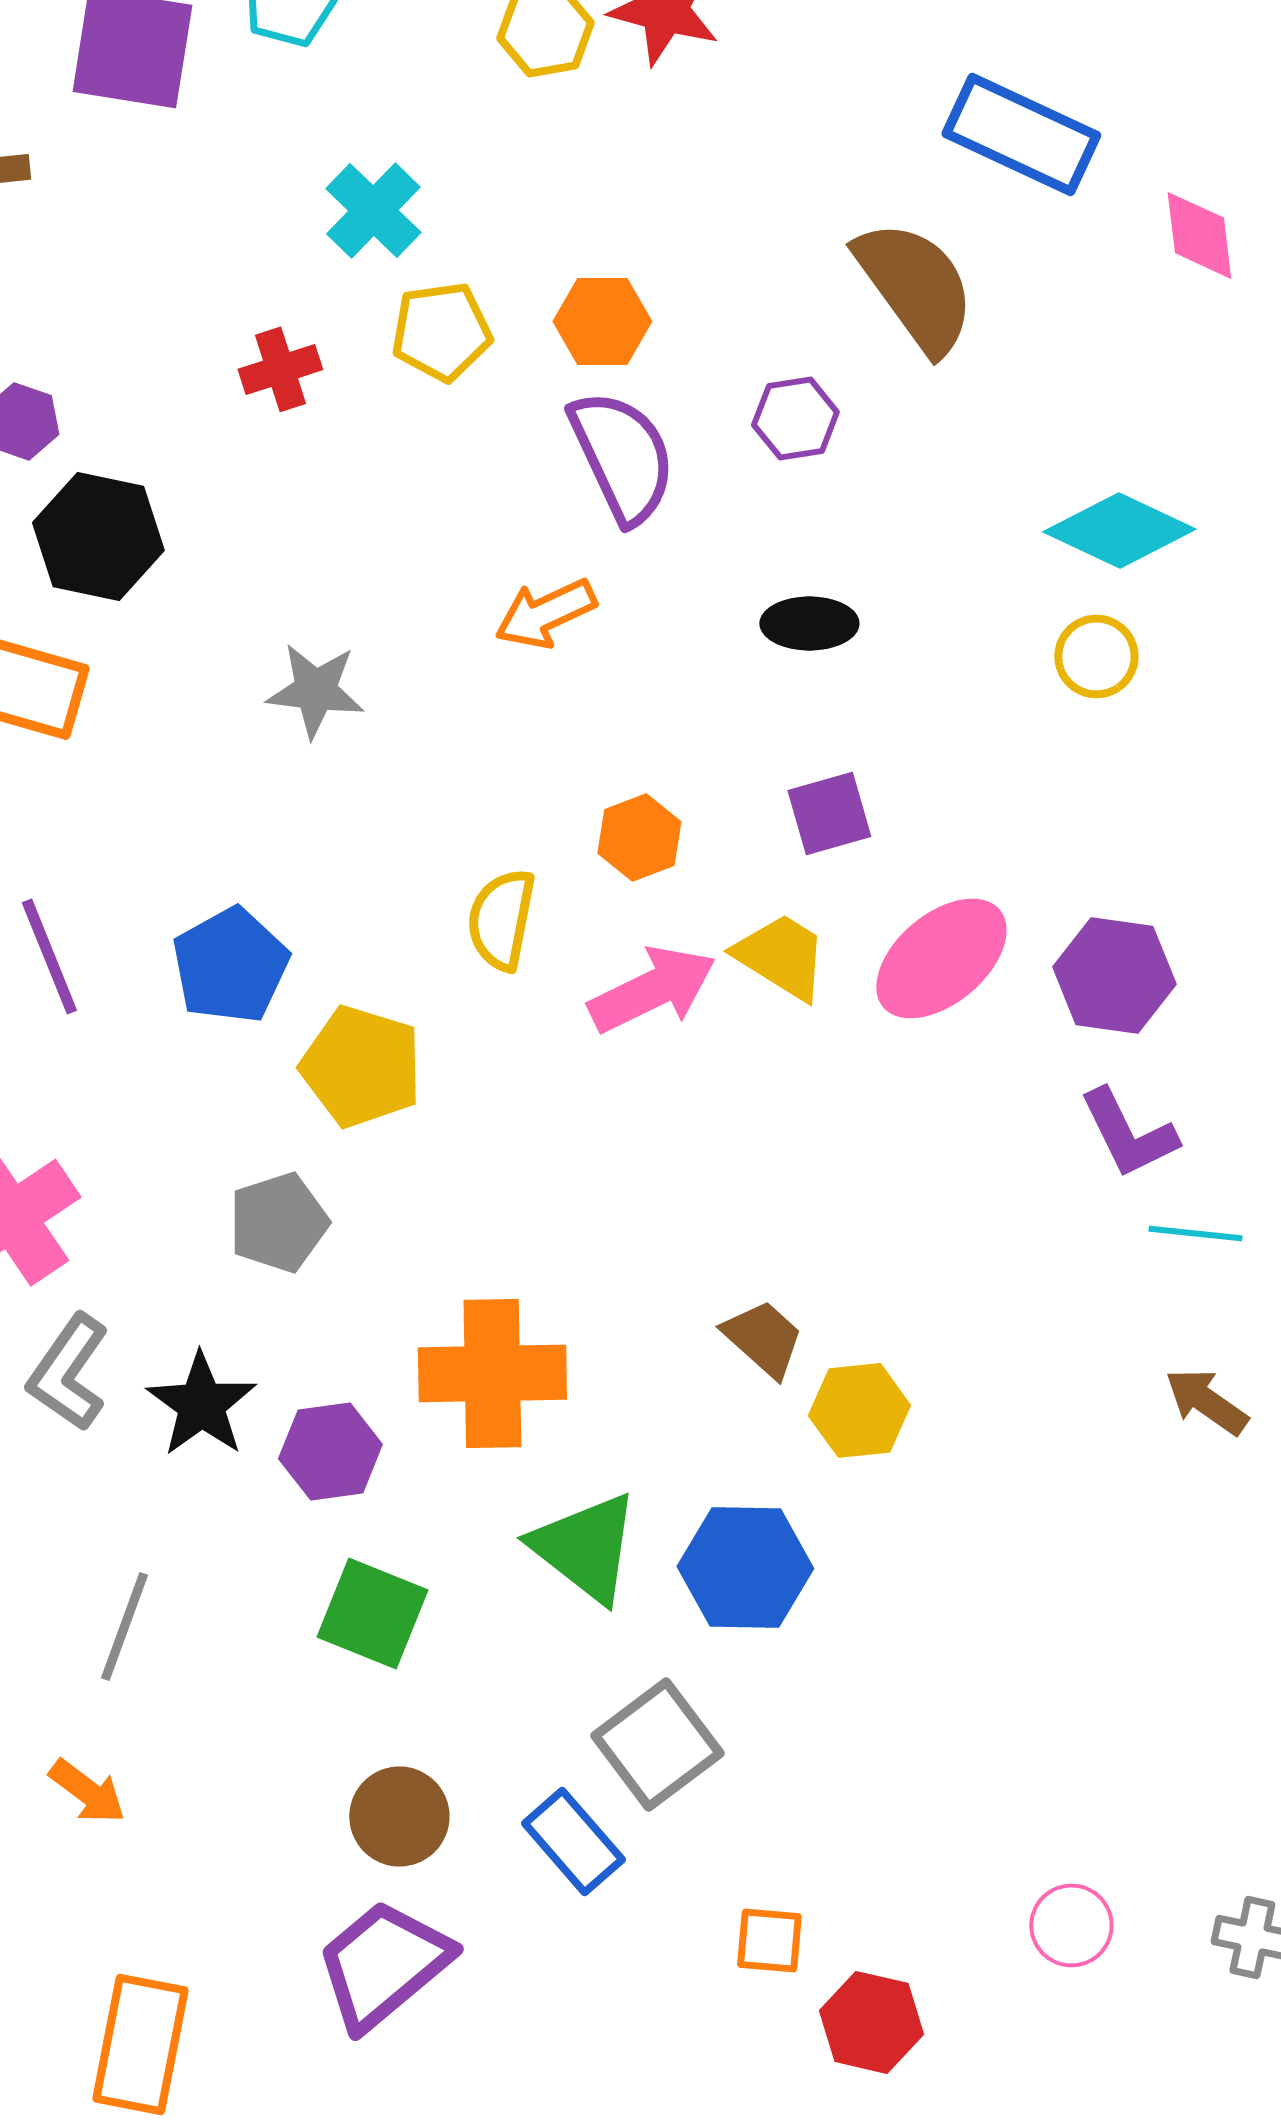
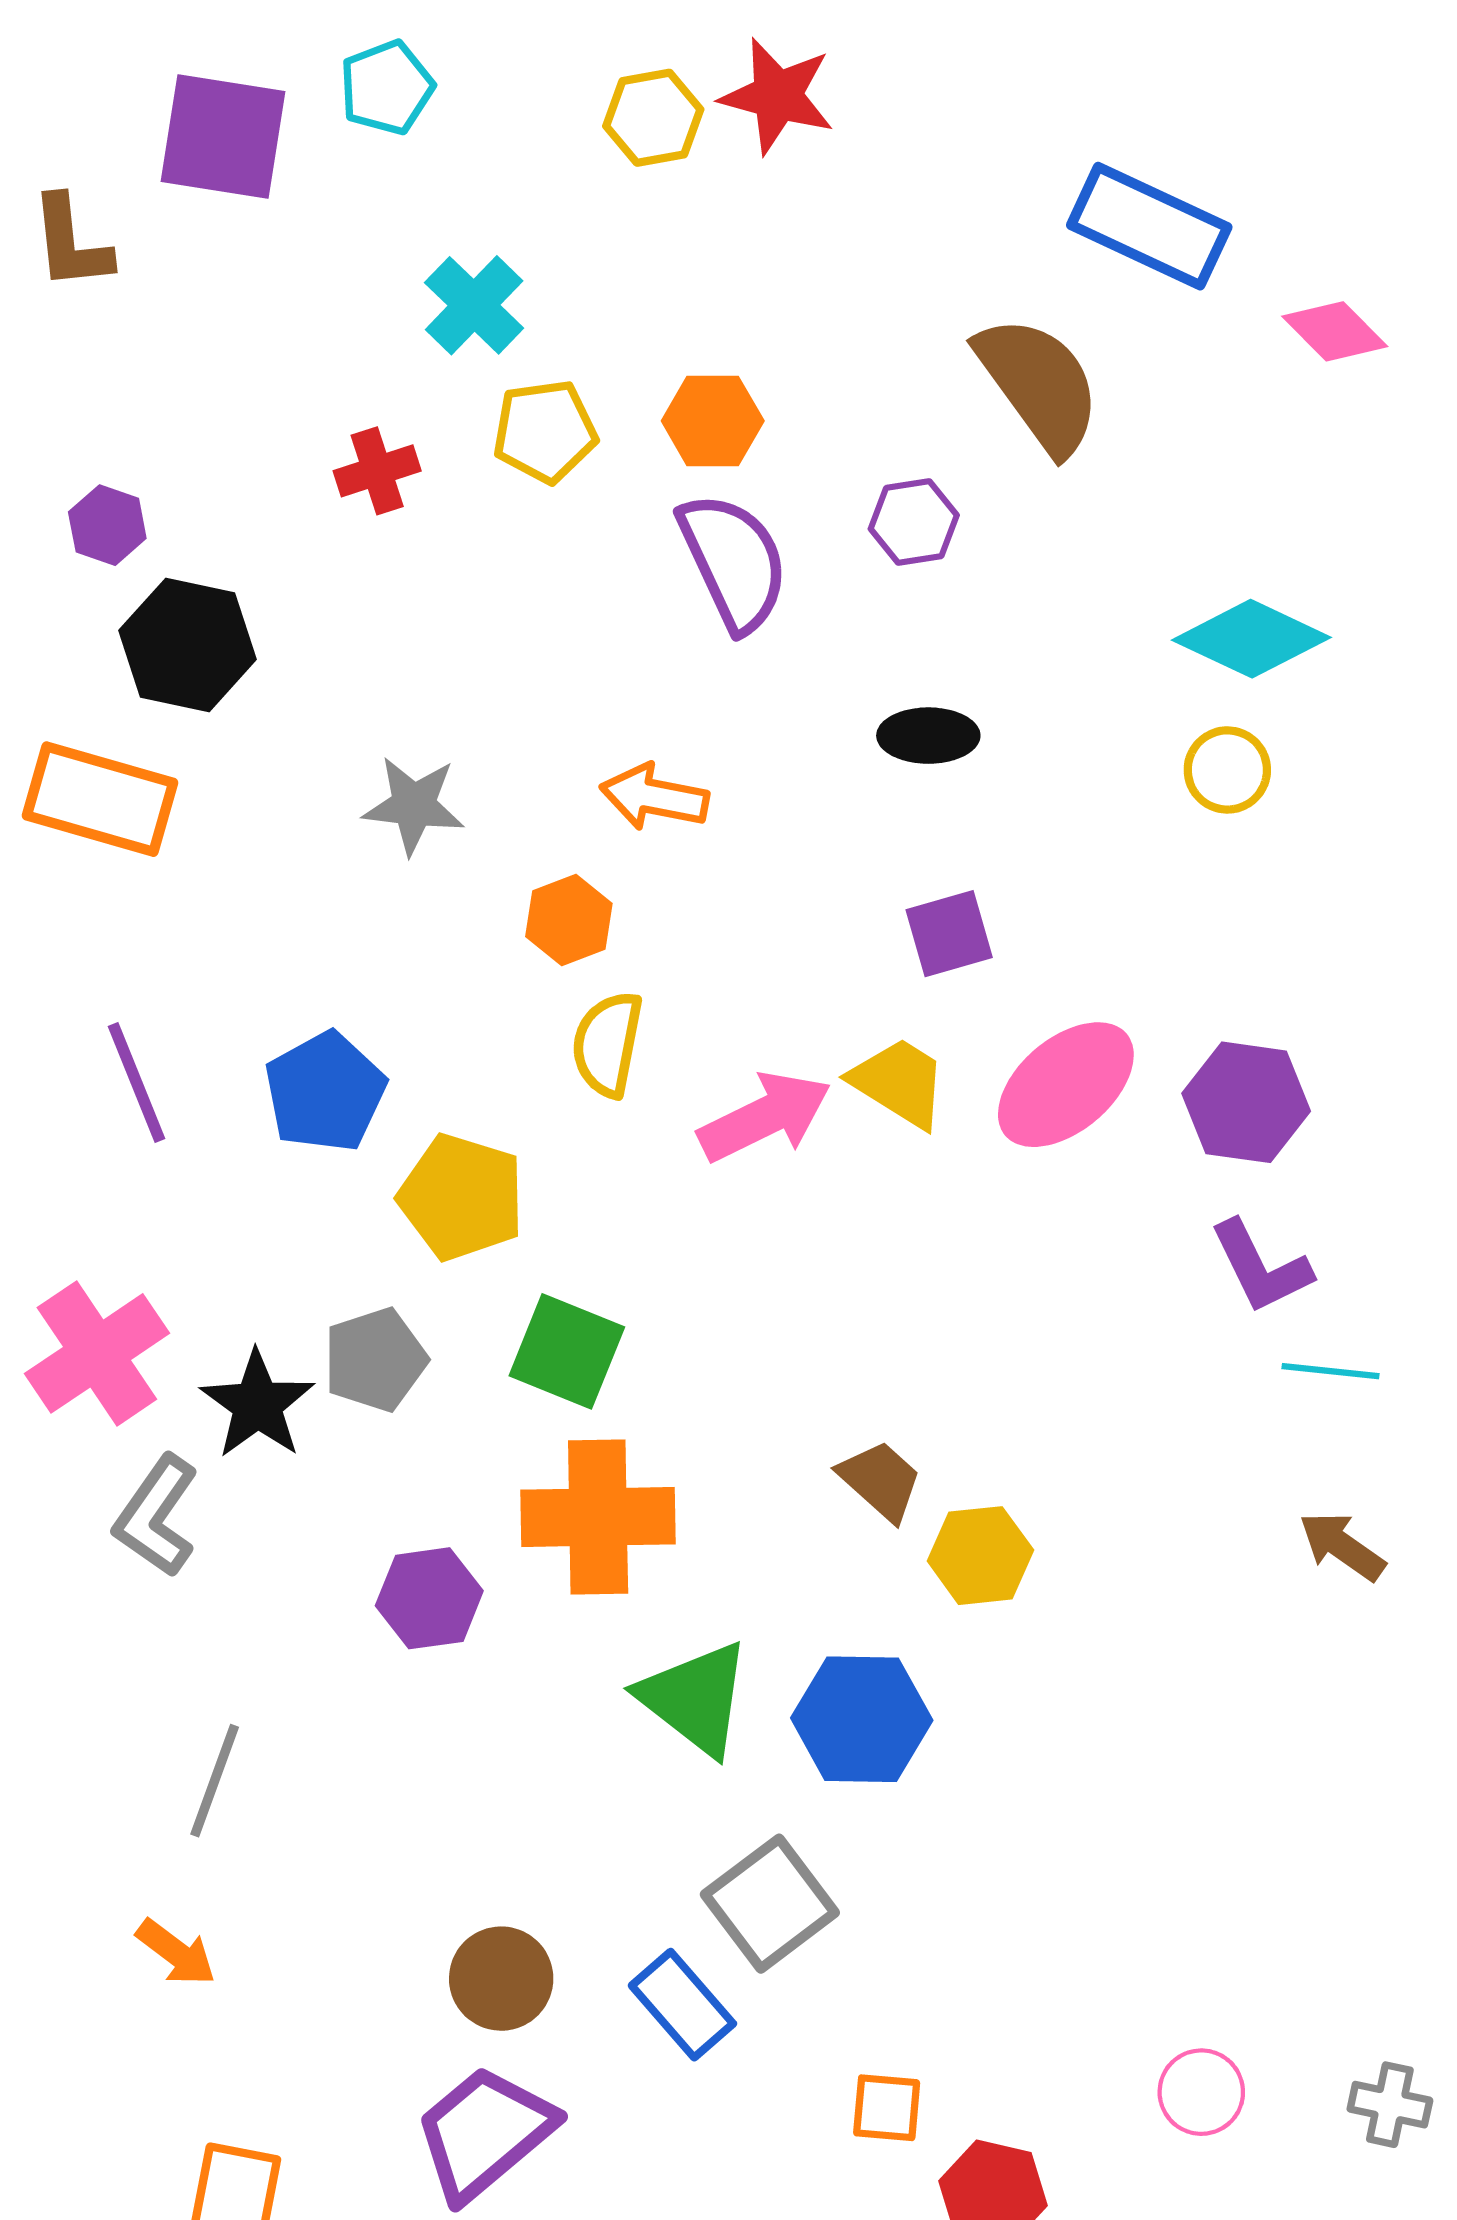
pink diamond: (1199, 235) -> (1335, 331), turned -38
orange arrow: (545, 613) -> (654, 797), moved, turned 36
orange hexagon: (639, 837) -> (569, 920), moved
black star: (201, 1404) -> (257, 1404), moved
green square: (372, 1613) -> (567, 1351), moved

